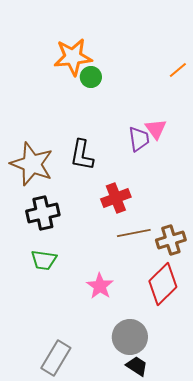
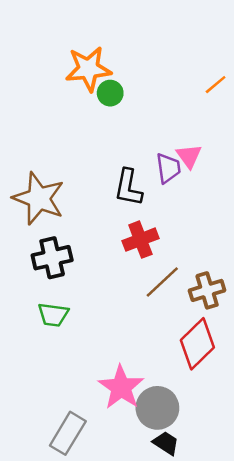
black L-shape: (82, 155) -> (128, 188), moved
brown line: (134, 233) -> (162, 282), turned -32
pink star: (100, 286) -> (121, 387), moved, size x1.4

